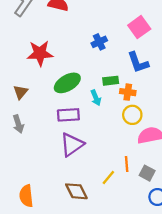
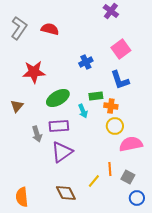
gray arrow: (18, 124) -> (37, 134), moved

